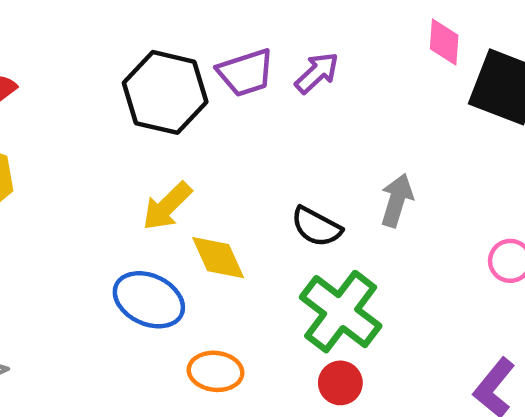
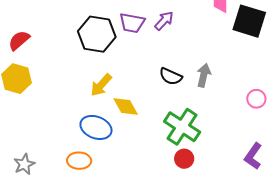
purple trapezoid: (246, 73) -> (132, 23), turned 32
black semicircle: (316, 227) -> (171, 76), moved
orange ellipse: (216, 371) -> (79, 161), moved

